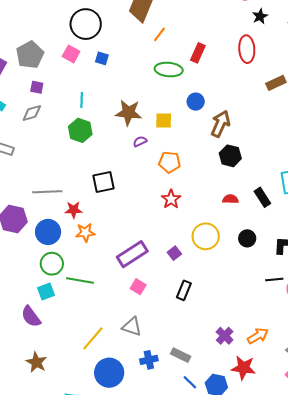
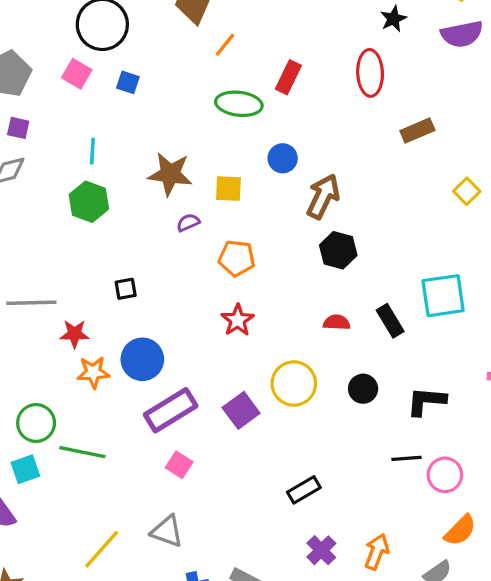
black square: (104, 182) -> (126, 289), size x0.6
blue circle: (48, 232) -> (142, 359), moved
purple square: (174, 253) -> (241, 410), size x1.5
black rectangle: (184, 290) -> (304, 490), moved, turned 36
orange arrow: (258, 336) -> (377, 552), turned -40

